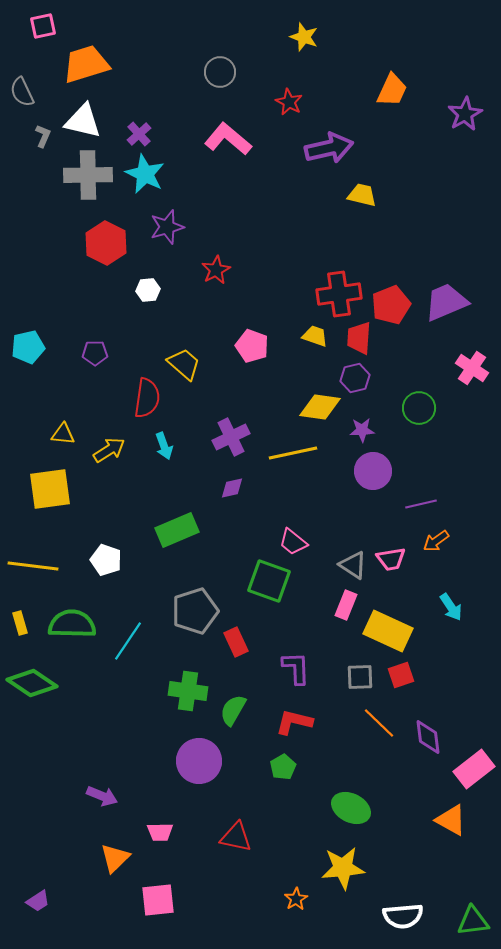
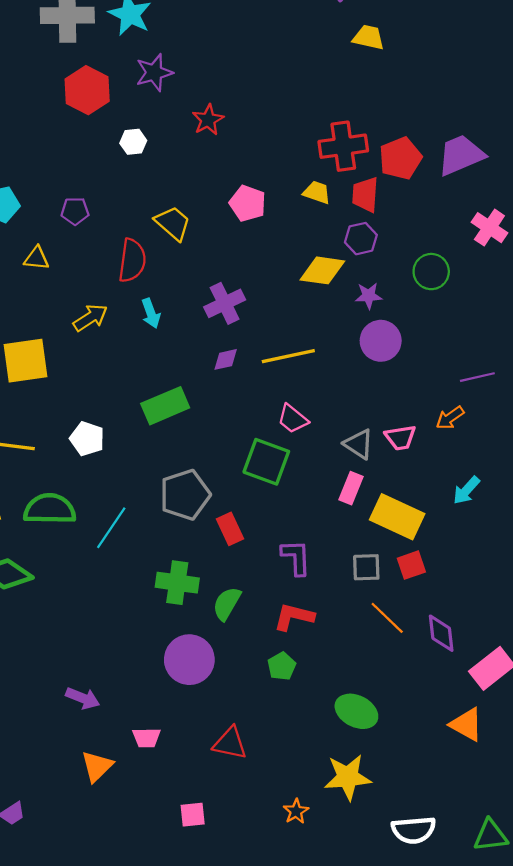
yellow triangle: (63, 434) -> (37, 258), moved
yellow line: (293, 453) -> (288, 356), moved
purple line: (421, 504) -> (477, 377), moved
cyan arrow: (451, 607) -> (466, 490), turned 76
pink square: (158, 900) -> (193, 815), moved, size x0.7

